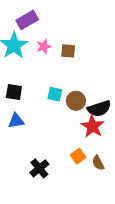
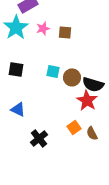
black semicircle: (99, 109) -> (93, 84), turned 35
blue triangle: (16, 121) -> (18, 109), moved, turned 35

